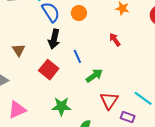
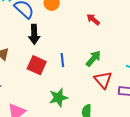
blue line: (77, 56) -> (62, 60), moved, turned 32
green arrow: (94, 76) -> (93, 59), moved

